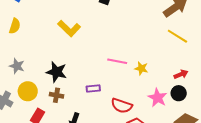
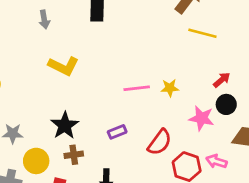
black star: (56, 72) -> (65, 125), turned -30
red semicircle: (122, 106) -> (160, 142), turned -55

